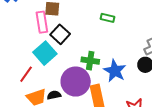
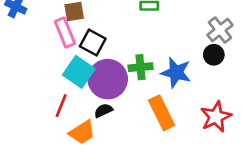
purple circle: (76, 82) -> (108, 79), moved
black semicircle: (54, 95) -> (103, 111), moved

